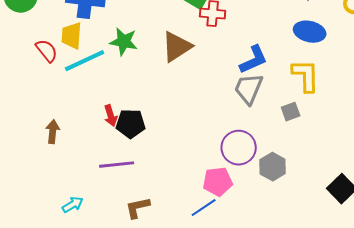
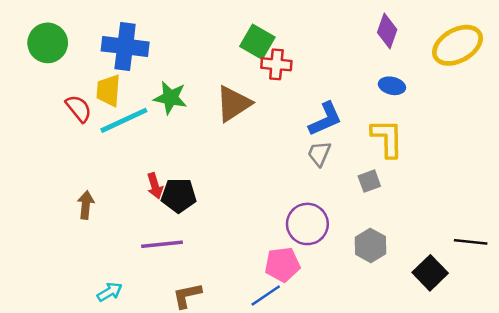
blue ellipse: (310, 32) -> (392, 86), size x0.7
gray trapezoid: (249, 89) -> (319, 154), size x0.7
gray hexagon: (273, 167) -> (371, 245), moved

